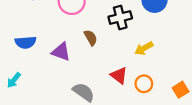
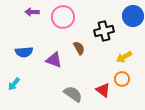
red triangle: (119, 75) -> (103, 90), moved
orange circle: (144, 84) -> (122, 79), moved

